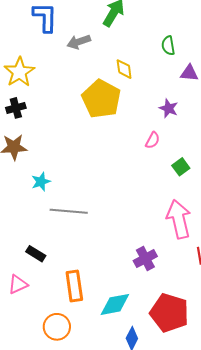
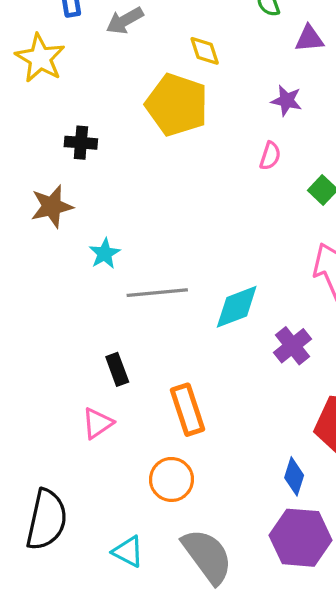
yellow star: (19, 72) -> (40, 58), moved
black cross: (16, 108) -> (81, 143), moved, turned 30
black rectangle: (36, 254) -> (117, 369), turned 48
cyan diamond: (115, 304) -> (237, 307), moved

